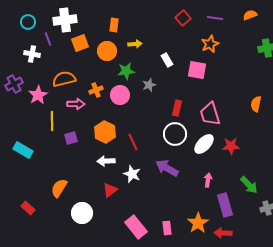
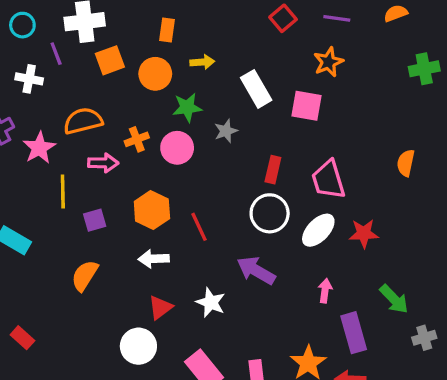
white rectangle: (167, 60) -> (256, 89), size x1.5
white star: (132, 174) -> (211, 302), moved
orange semicircle: (59, 188) -> (85, 276), moved
white circle: (82, 213) -> (138, 346), moved

